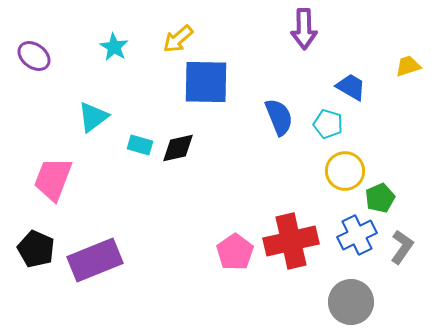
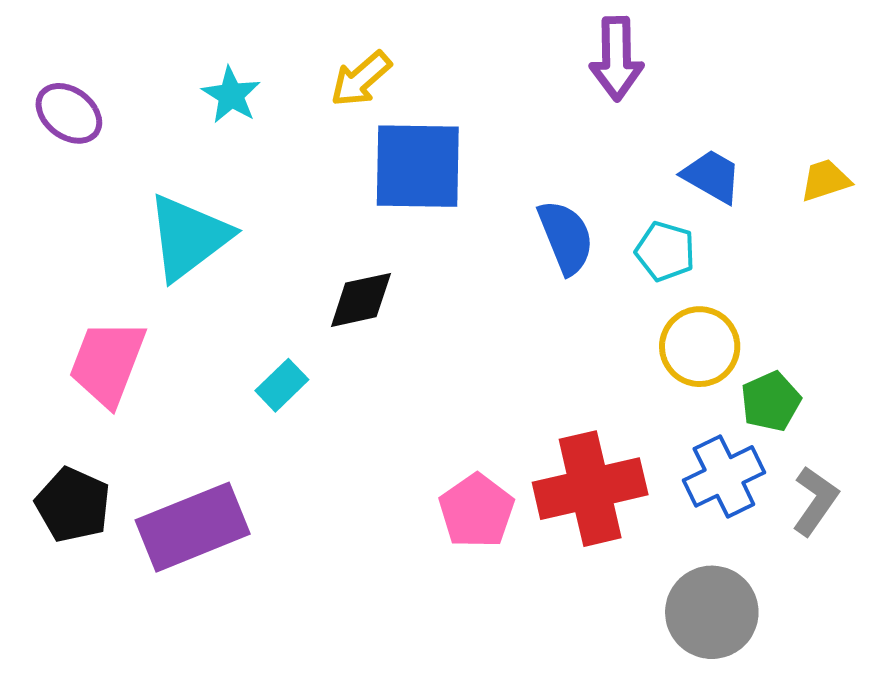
yellow trapezoid: (408, 66) -> (825, 180), moved
cyan triangle: (93, 117) -> (189, 237), size x1.4
cyan rectangle: (140, 145) -> (282, 385), moved, turned -60

